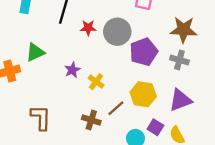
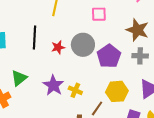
brown star: (183, 30) -> (137, 30), turned 30
purple star: (72, 70) -> (53, 85), size x1.5

